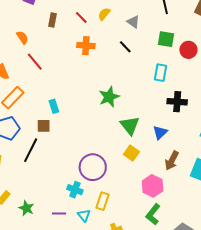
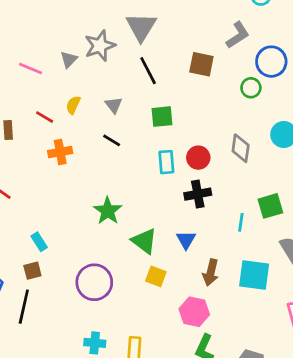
gray triangle: (133, 22) -> (114, 105), turned 32
red circle: (188, 50) -> (198, 158), moved
purple circle: (93, 167) -> (94, 282), moved

